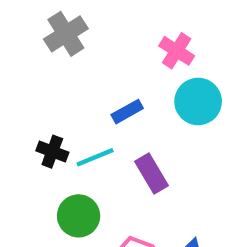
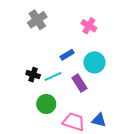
cyan circle: (198, 101) -> (94, 62), moved

